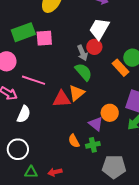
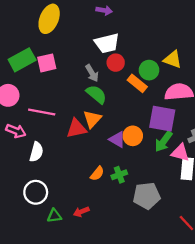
white trapezoid: (99, 29) -> (107, 43), turned -125
red circle: (94, 47) -> (116, 63), moved
purple triangle: (96, 124) -> (117, 139), moved
orange semicircle: (74, 141) -> (97, 174), turned -104

